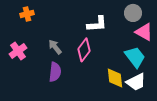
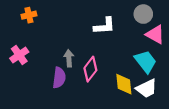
gray arrow: (55, 47) -> (69, 58), moved, turned 35
pink diamond: (84, 50) -> (90, 69), moved

